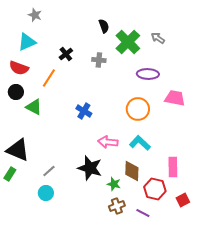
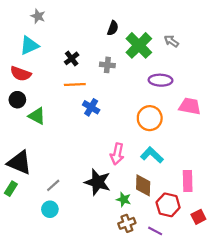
black semicircle: (104, 26) -> (113, 28), turned 40
orange line: (49, 78) -> (75, 84), moved, turned 54
blue cross: (84, 111) -> (91, 107), moved
pink arrow: (108, 142) -> (117, 154), turned -84

